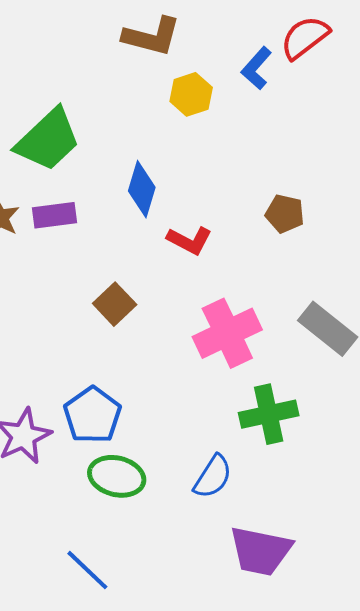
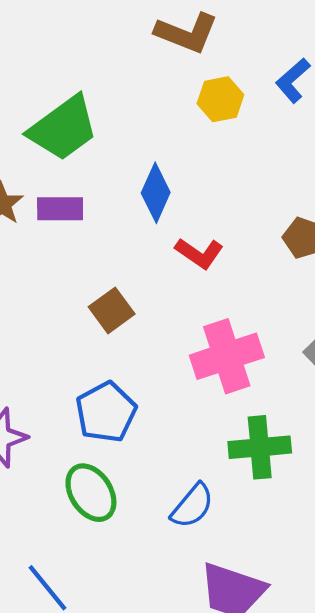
blue pentagon: (92, 415) -> (106, 412), moved
green ellipse: (117, 476) -> (91, 493), turned 36

